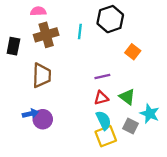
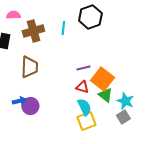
pink semicircle: (38, 11) -> (13, 15), moved
orange square: (133, 52) -> (102, 79), moved, size x1.6
green triangle: (127, 97) -> (105, 95), moved
red triangle: (101, 98) -> (82, 87), turned 32
gray square: (131, 126) -> (123, 117), moved, turned 32

